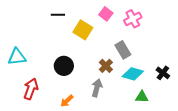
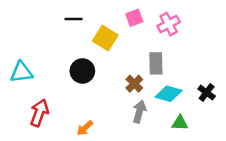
pink square: (106, 14) -> (134, 18), turned 32
gray rectangle: (123, 50) -> (156, 63), turned 30
black circle: (64, 66) -> (82, 71), moved
gray arrow: (97, 88) -> (139, 112), moved

